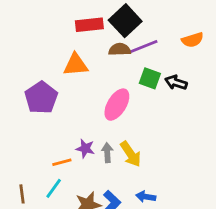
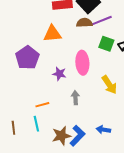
pink ellipse: (117, 105) -> (82, 63), turned -35
purple star: (85, 149) -> (59, 74), moved
yellow arrow: (131, 154) -> (109, 85), moved
cyan line: (54, 188) -> (36, 124), turned -49

